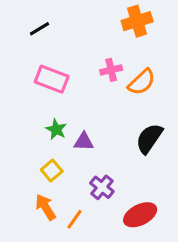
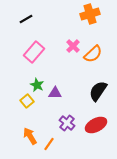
pink cross: (111, 70) -> (73, 46), turned -32
pink rectangle: (52, 79) -> (34, 52), turned -70
yellow square: (52, 171) -> (27, 101), moved
red ellipse: (140, 215) -> (96, 125), moved

